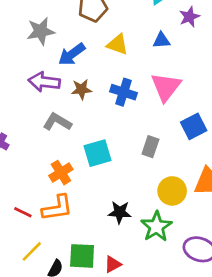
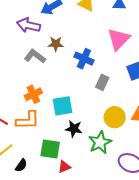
brown star: (81, 89) -> (56, 44), moved
blue cross: (123, 92) -> (84, 59), moved
cyan square: (97, 153) -> (63, 106), moved
green square: (82, 256) -> (50, 149), moved

